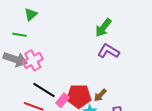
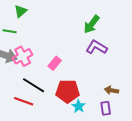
brown arrow: (100, 95) -> (112, 90), moved, turned 56
pink rectangle: (62, 100) -> (55, 63), moved

